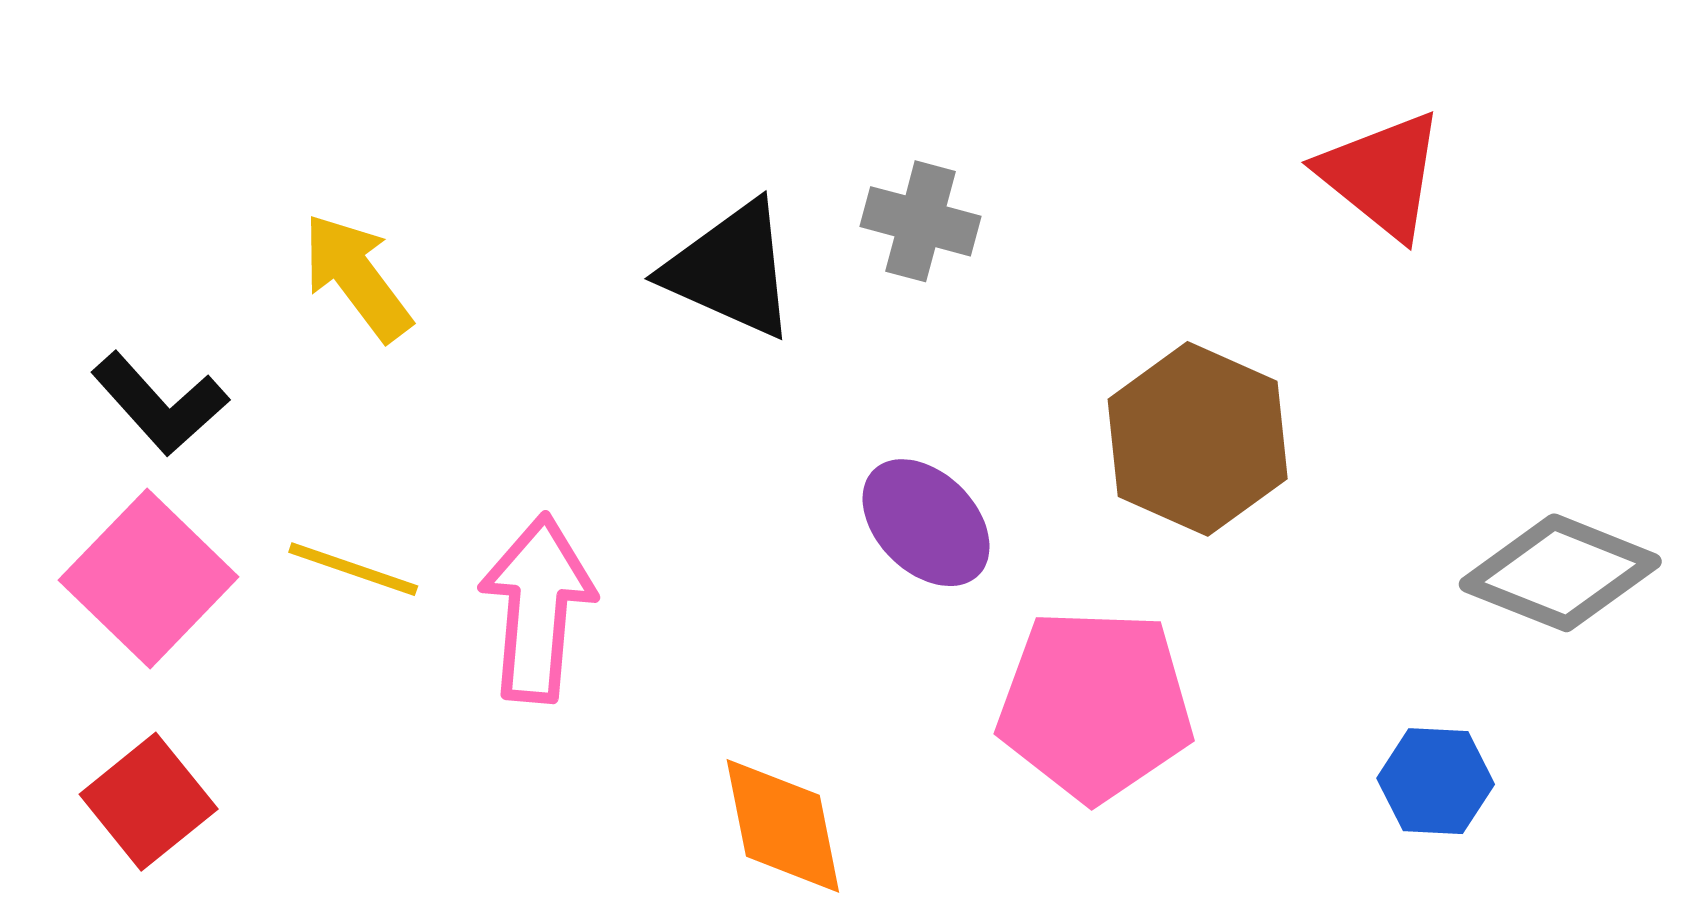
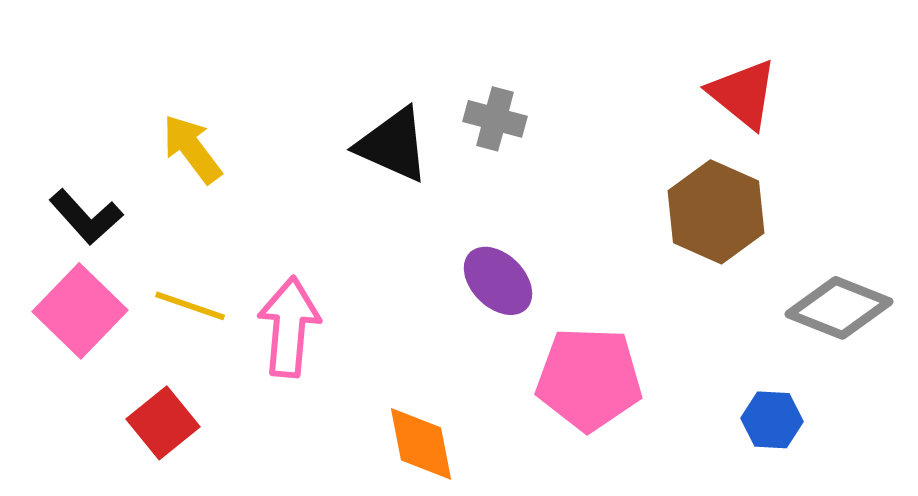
brown hexagon: (1198, 439) -> (716, 212), moved
red square: (149, 802) -> (163, 423), moved

